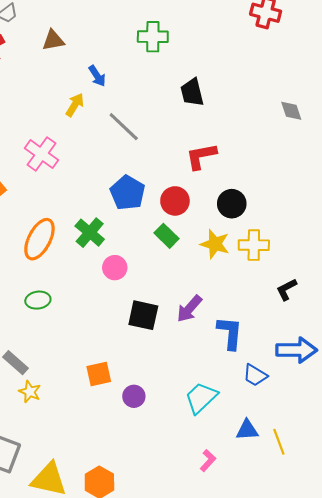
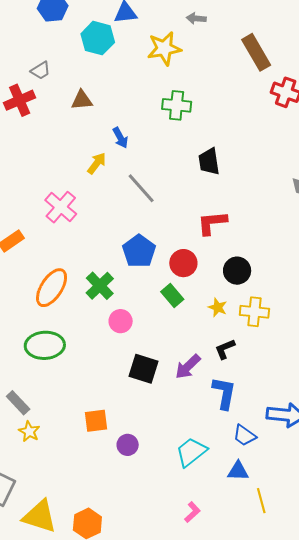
yellow star: (215, 244) -> (218, 307), size x0.7
black L-shape: (286, 289) -> (225, 349), moved
green ellipse: (38, 300) -> (45, 345), size x1.6
blue triangle: (247, 430) -> (238, 471), moved

